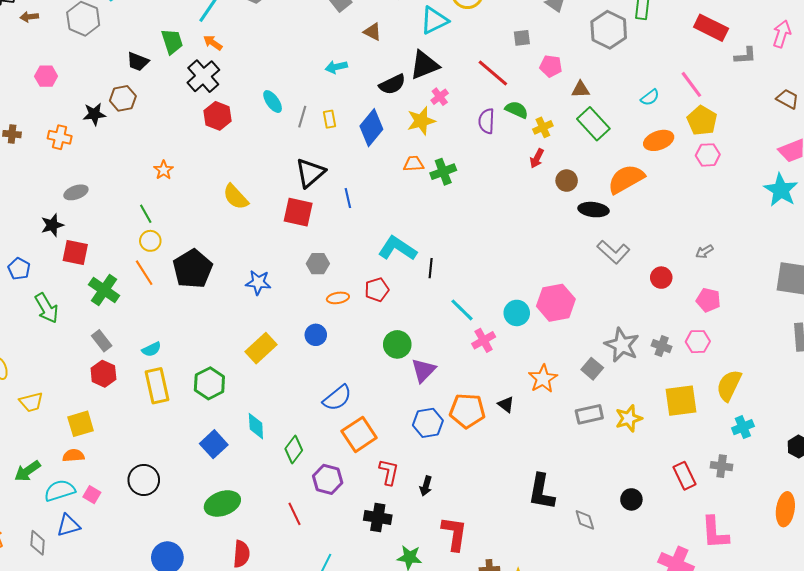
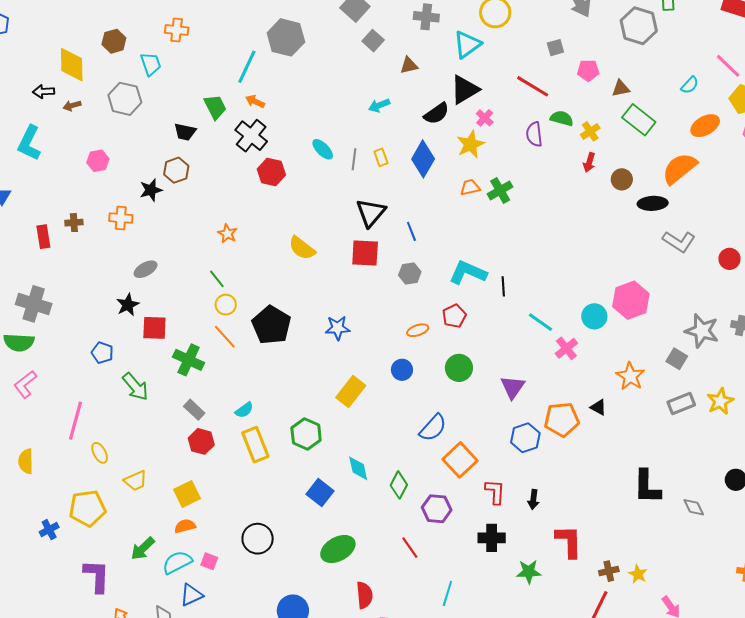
brown triangle: (373, 32) -> (409, 65), turned -30
gray hexagon: (318, 264) -> (410, 273), moved
green circle: (397, 344) -> (459, 368), moved

